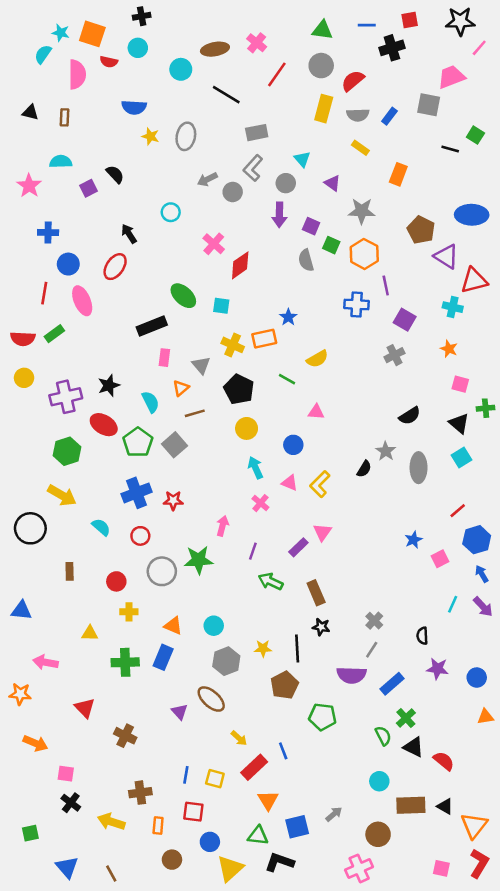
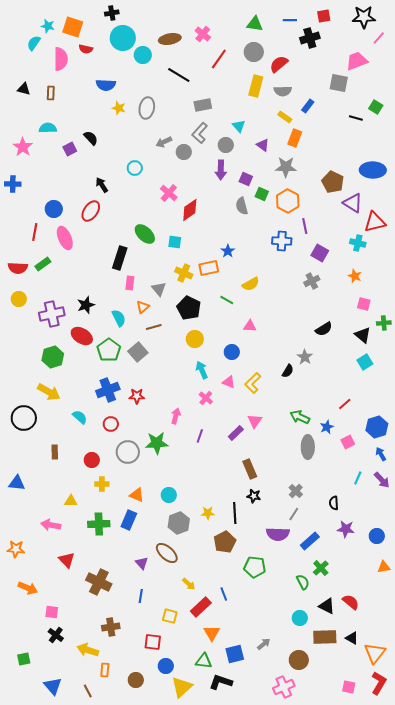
cyan circle: (138, 48) -> (123, 38), moved, size x1.6
blue rectangle: (389, 116) -> (308, 106), moved
orange rectangle: (398, 174) -> (295, 138), moved
blue cross: (48, 232) -> (13, 184), moved
black rectangle: (152, 326) -> (120, 258), turned -50
gray ellipse: (419, 468) -> (308, 447), moved
red line: (458, 511) -> (345, 404), moved
green arrow: (271, 581) -> (300, 417), moved
pink arrow: (46, 662) -> (51, 525), moved
brown cross: (125, 736) -> (99, 582), size x1.4
black triangle: (413, 747) -> (327, 606), moved
blue line: (186, 775) -> (141, 596), moved
orange rectangle: (158, 825) -> (105, 670), moved

